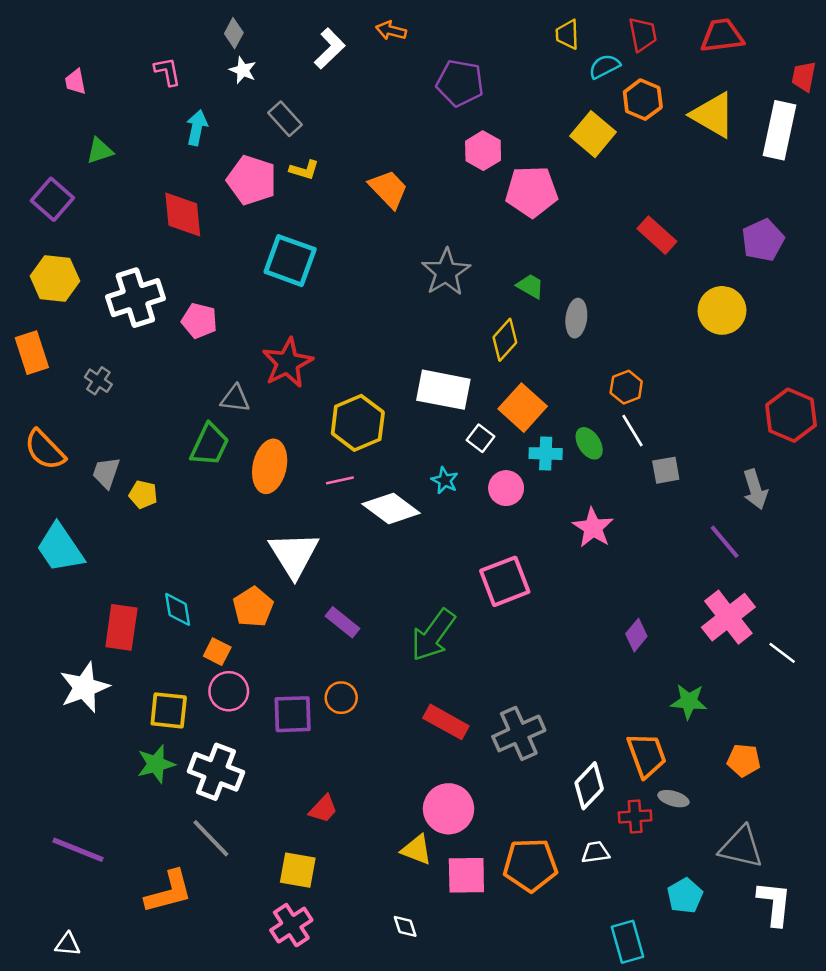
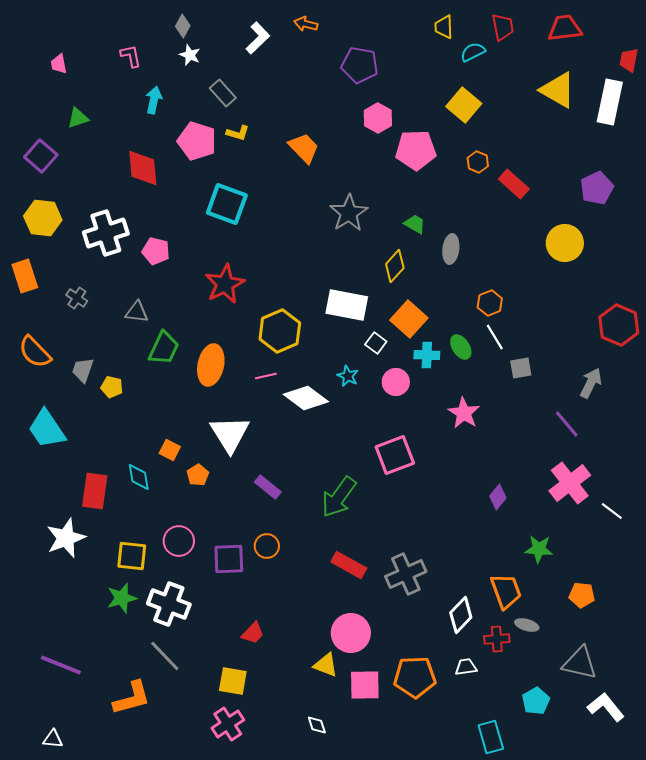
orange hexagon: (643, 100) -> (478, 162), moved, size x0.7
gray triangle: (235, 399) -> (137, 312), moved
gray arrow: (755, 489) -> (591, 383), turned -136
orange pentagon: (253, 607) -> (198, 475), size x0.7
orange square: (217, 652) -> (170, 450), moved
white L-shape: (774, 903) -> (606, 707), turned -45

